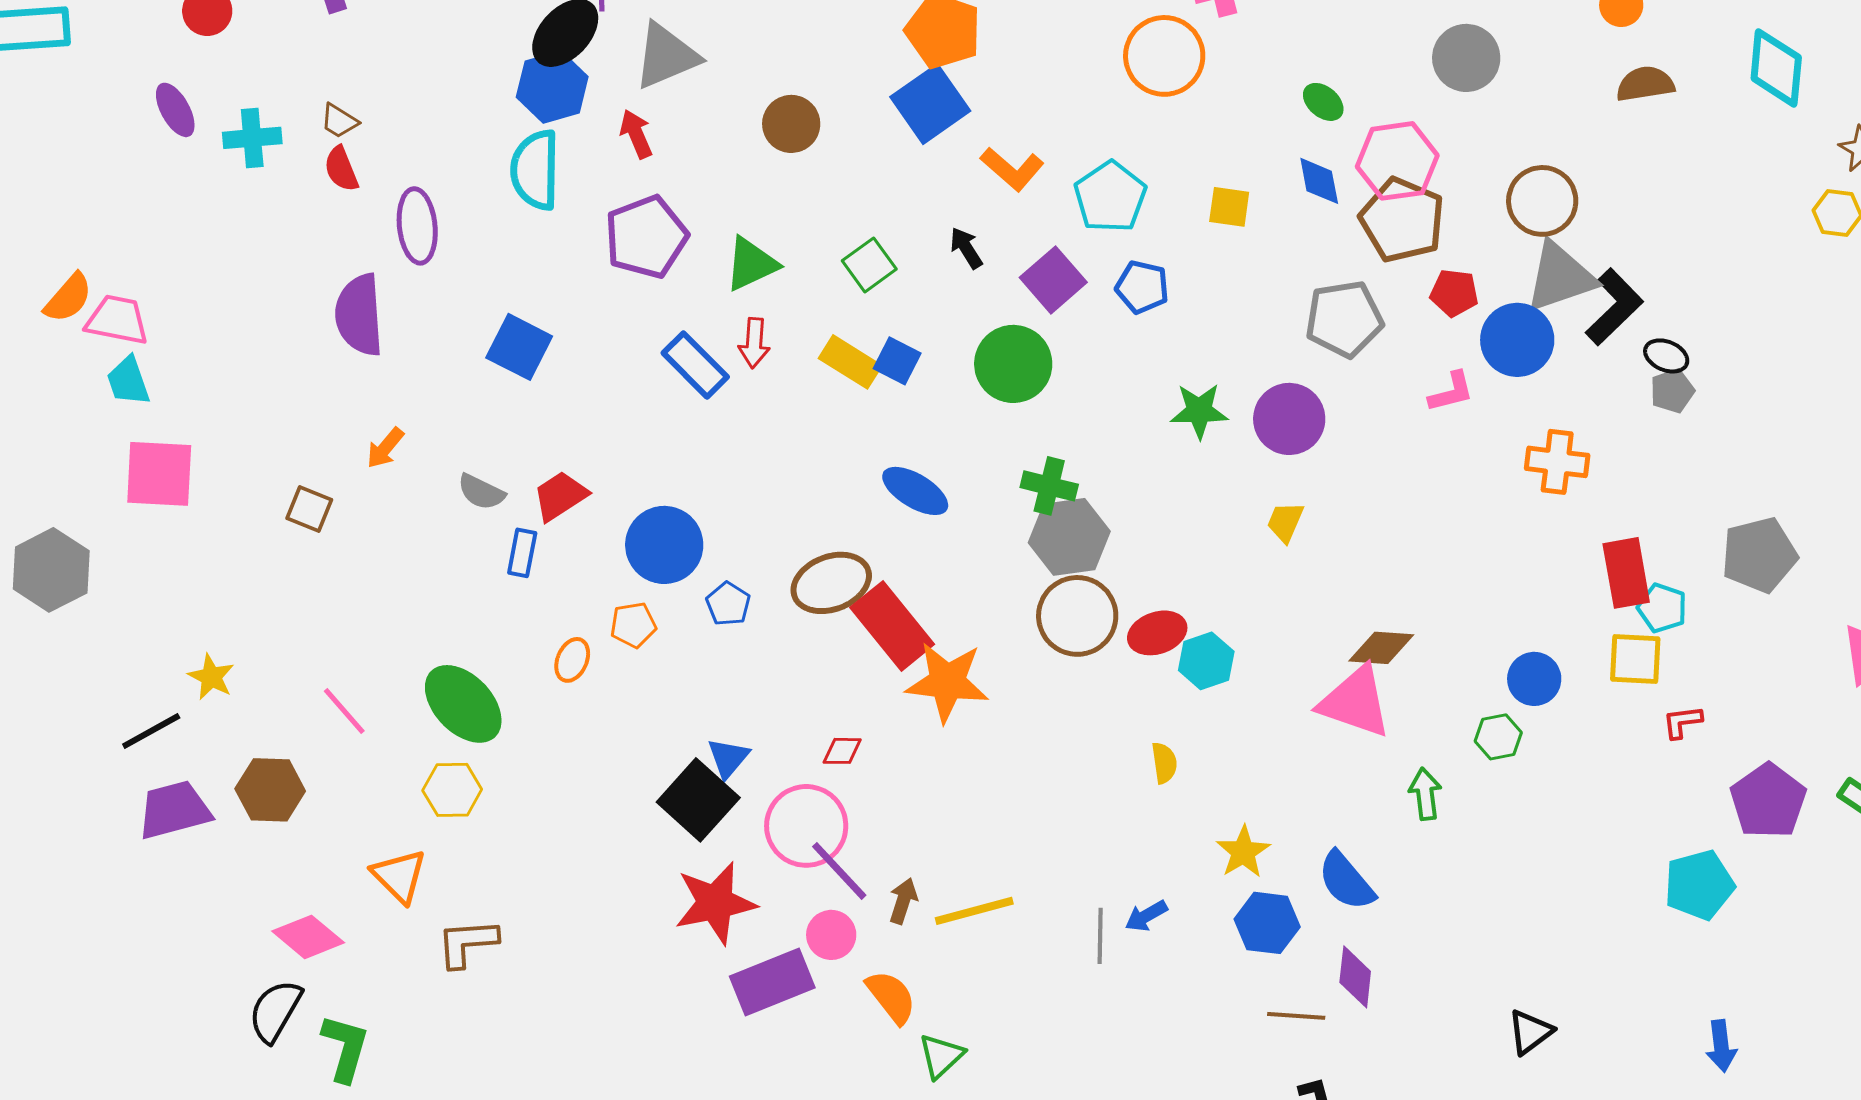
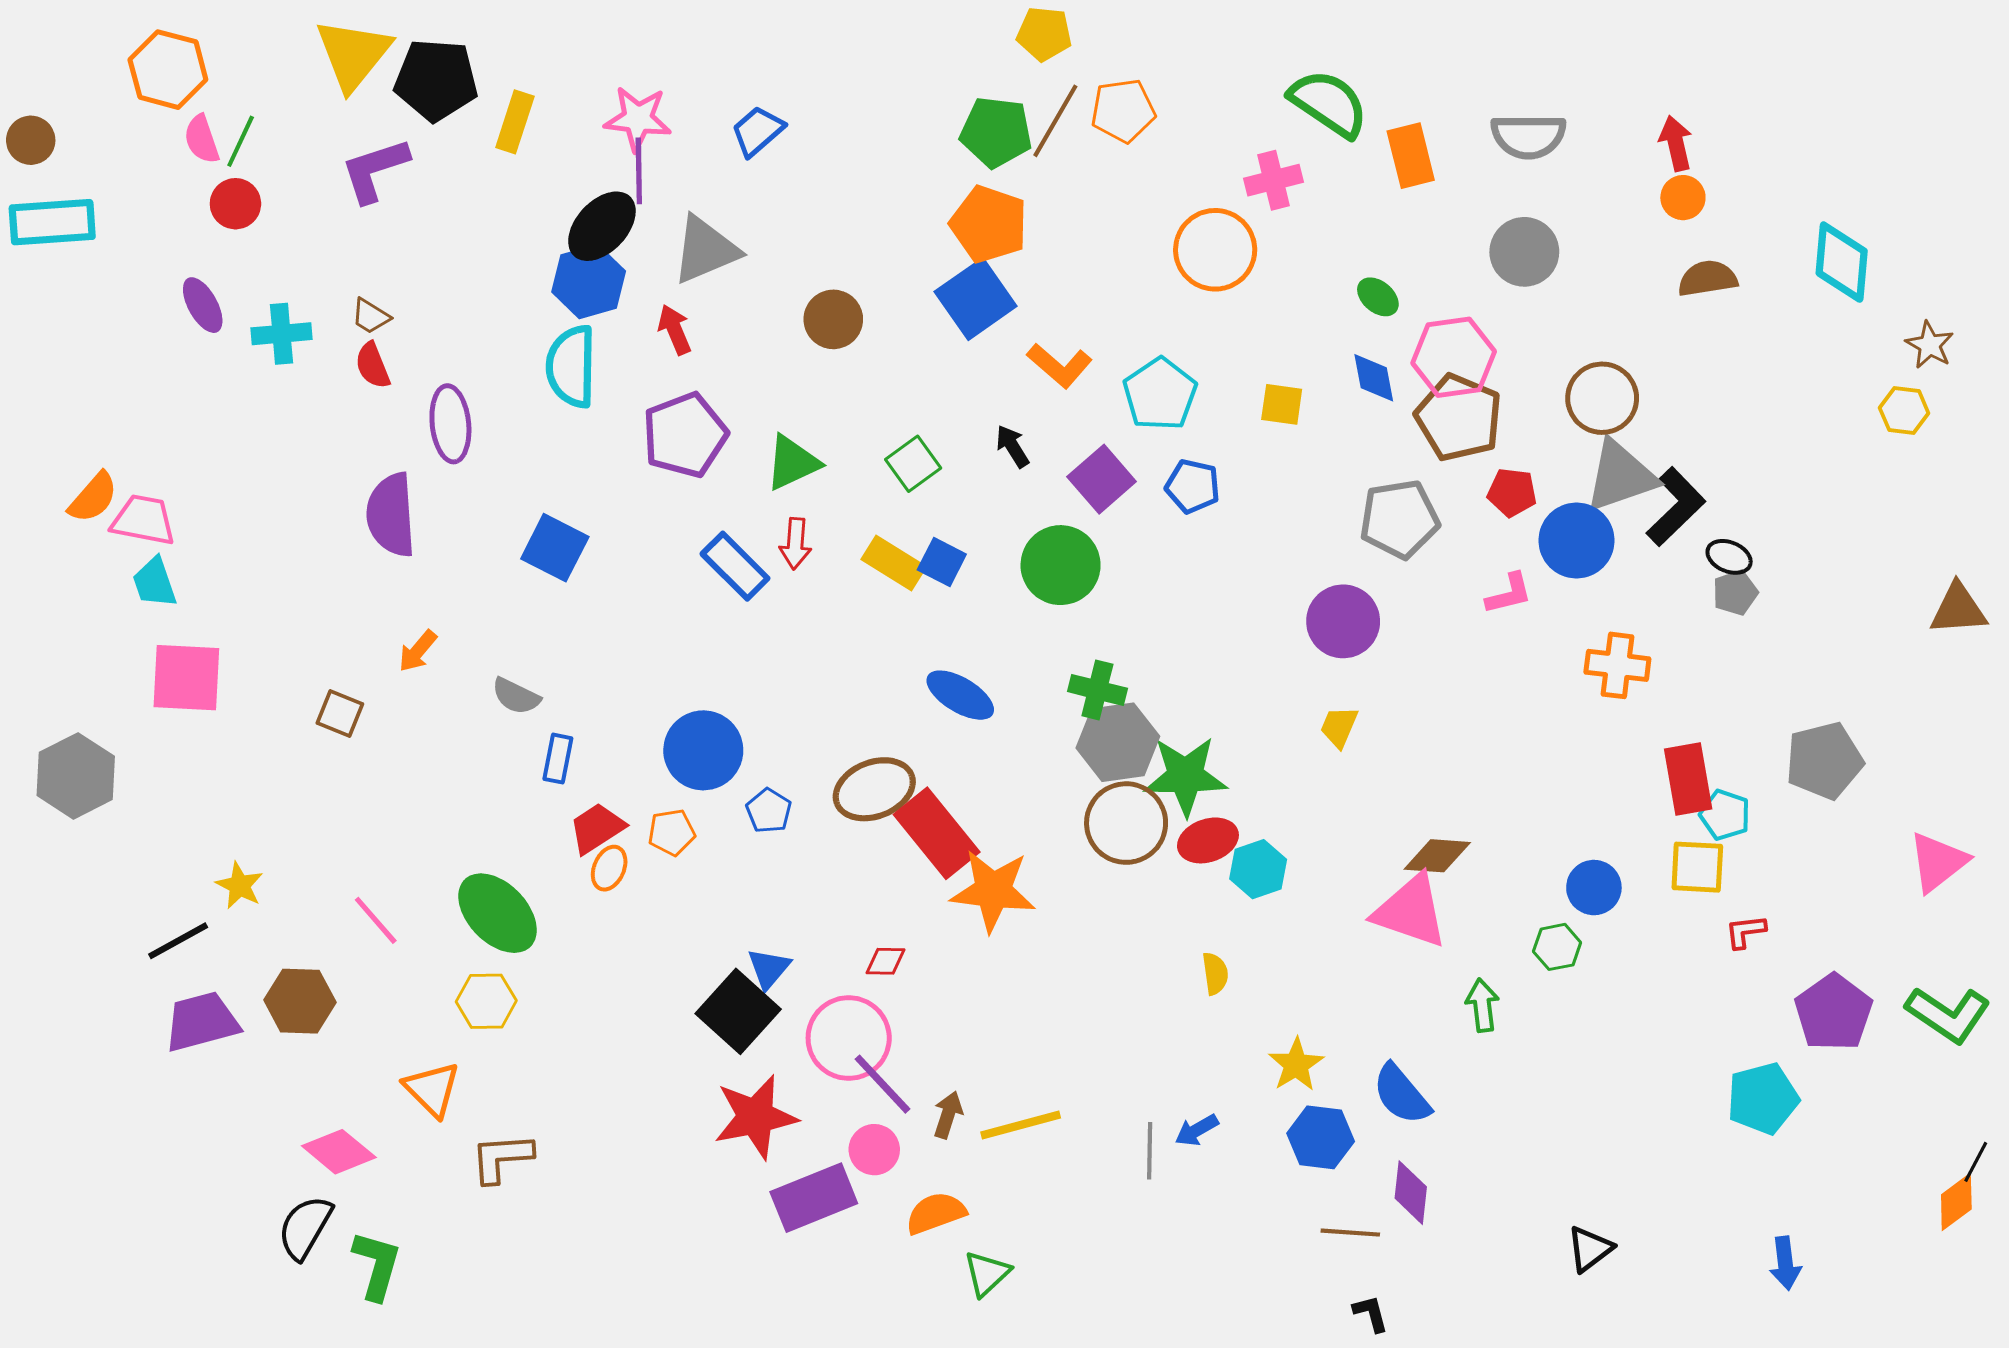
green star: (1199, 411) -> (1185, 776), moved, size x1.4
red trapezoid: (560, 496) -> (597, 828), moved
orange semicircle: (891, 997) -> (936, 1213), turned -72

